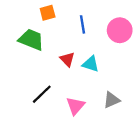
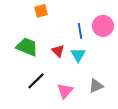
blue line: (82, 24) -> (80, 31), moved
green trapezoid: (31, 40) -> (27, 47), moved
cyan triangle: (91, 64) -> (78, 55), turned 42

